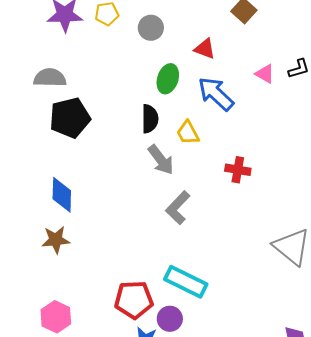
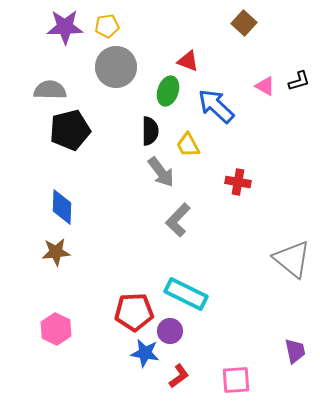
gray circle: (151, 28) -> (116, 67), moved, size x1.6
red triangle: (205, 49) -> (188, 61), moved

